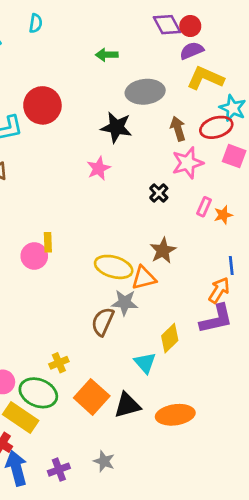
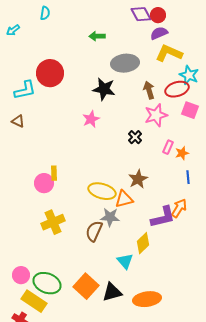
blue line: (231, 266) -> (188, 177), moved
purple L-shape: (216, 319) -> (163, 217), moved
yellow cross: (59, 363) -> (53, 222), moved, size x1.6

